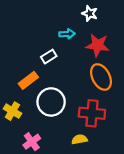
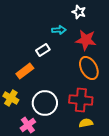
white circle: (51, 102) -> (45, 103), moved
yellow semicircle: (79, 139) -> (86, 123), moved

